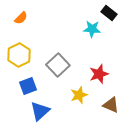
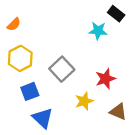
orange semicircle: (21, 18) -> (14, 24), moved
blue triangle: (40, 111) -> (43, 118), turned -35

